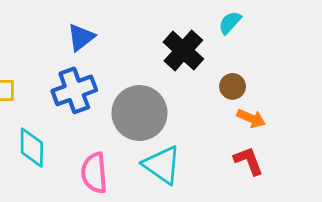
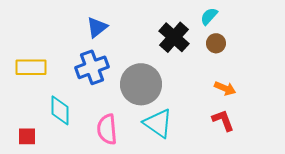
brown circle: (233, 86) -> (216, 43), moved

